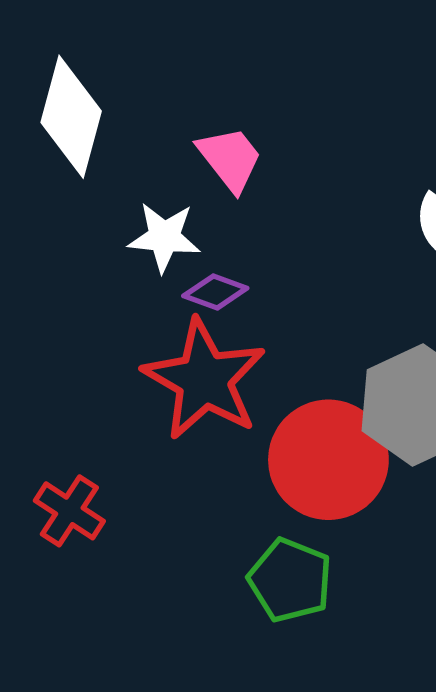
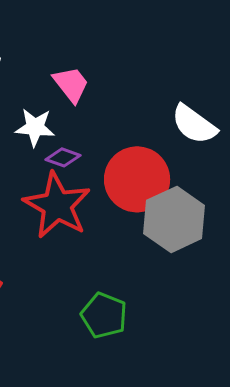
red circle: (328, 460) -> (137, 179), moved

